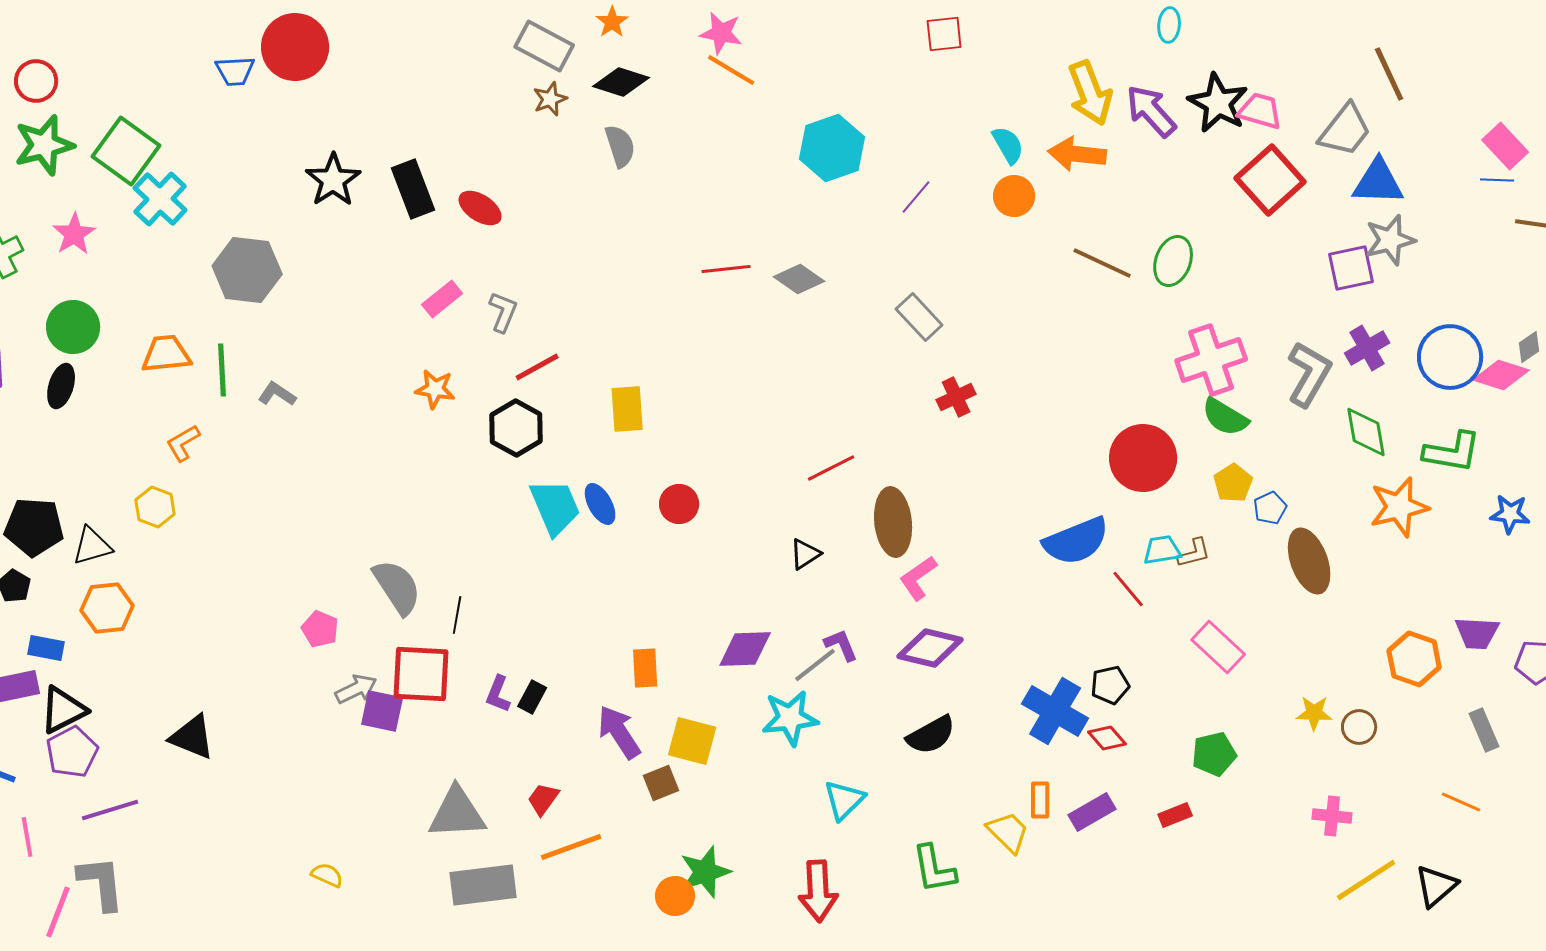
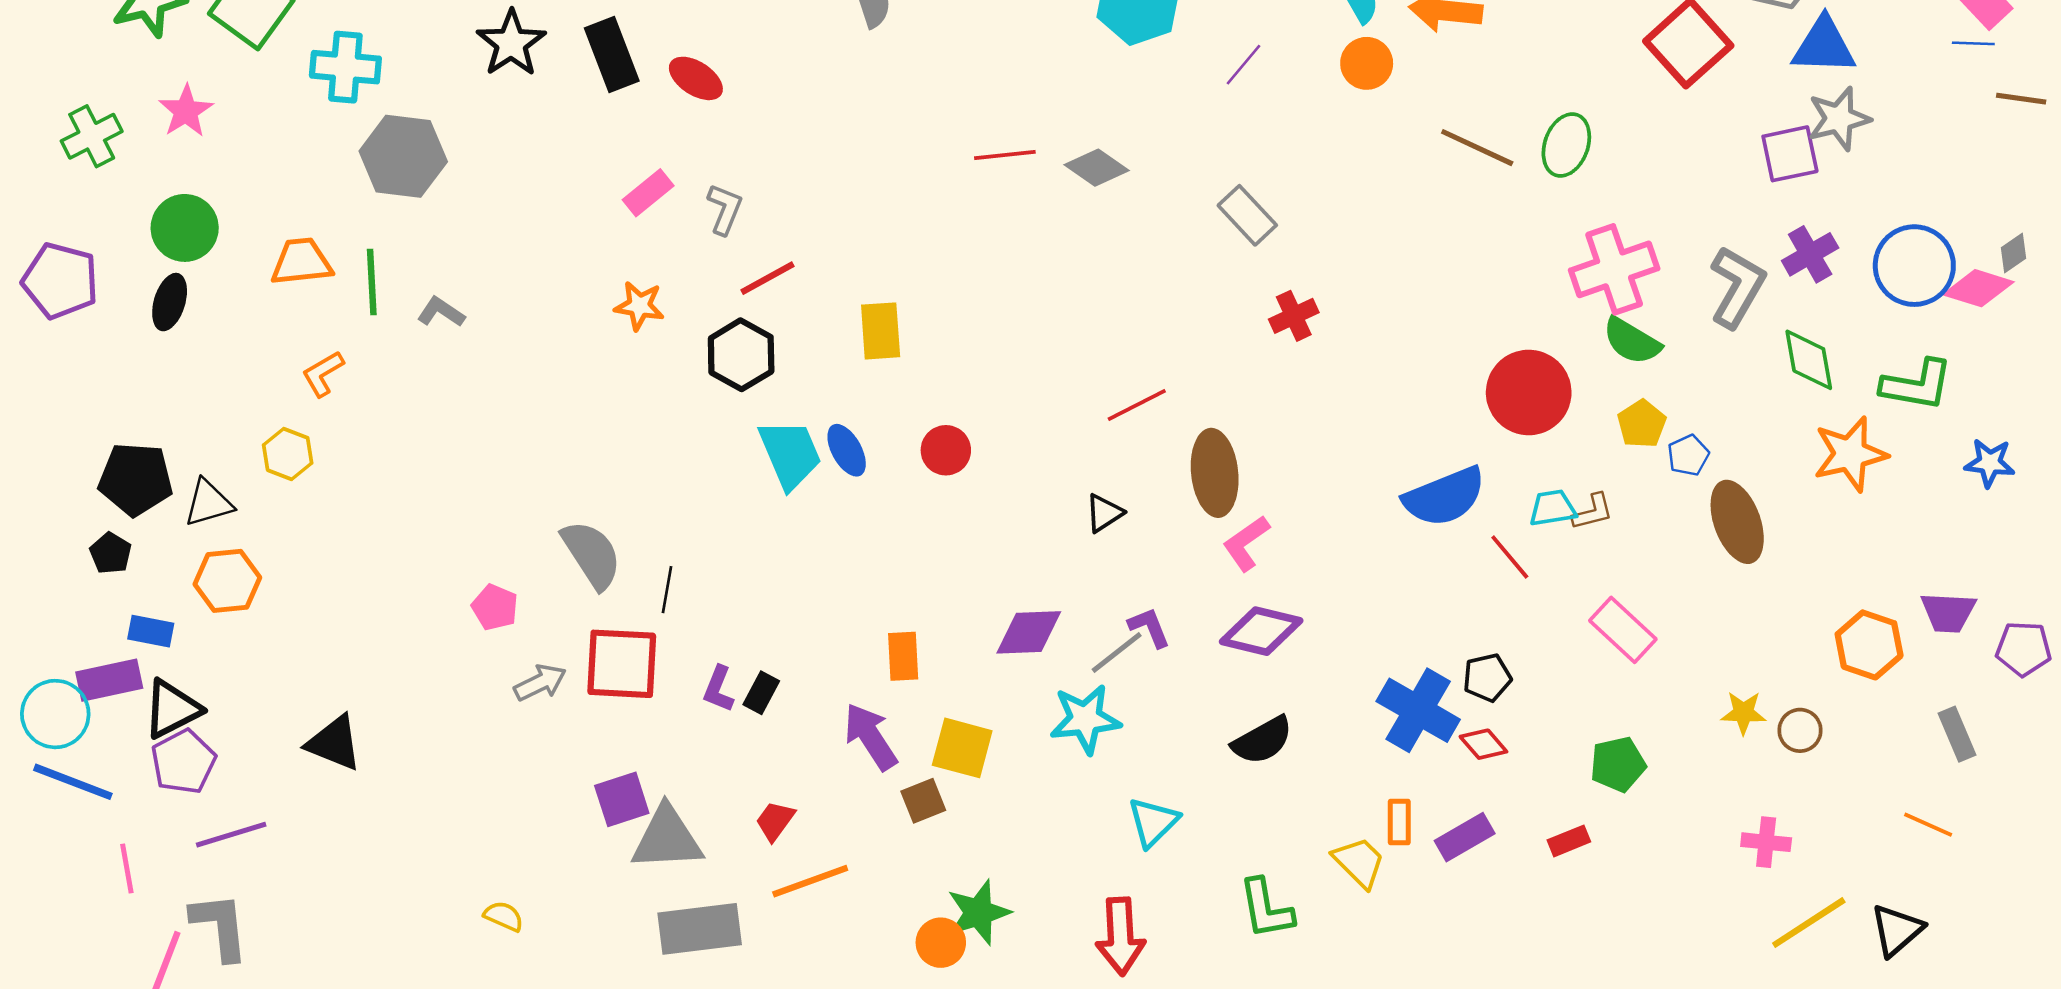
cyan cross: (160, 199) -> (345, 67), moved, turned -38
purple square: (382, 711) -> (622, 799), moved, turned -30

